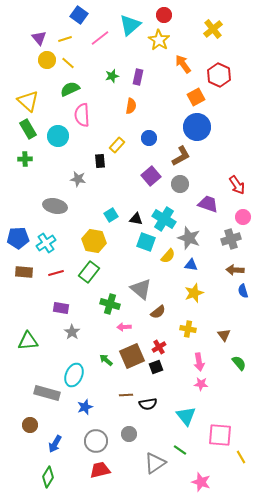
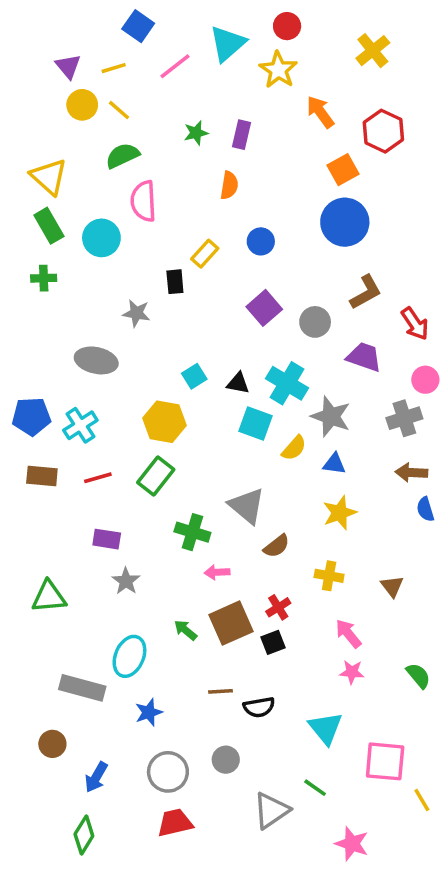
brown L-shape: (181, 156) -> (366, 292), moved
pink arrow: (199, 362) -> (348, 634), turned 150
green semicircle: (239, 363) -> (418, 676), moved

